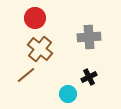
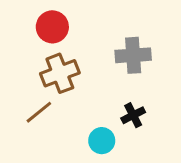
brown cross: (40, 49) -> (60, 73), turned 30

